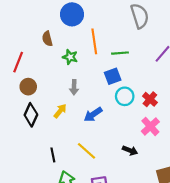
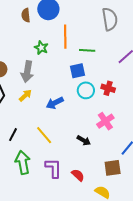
brown semicircle: (47, 39) -> (26, 15), moved
gray arrow: (74, 87) -> (27, 72), moved, size x1.5
red cross: (150, 99) -> (108, 88), moved, turned -32
black line: (53, 155) -> (13, 135), turned 32

